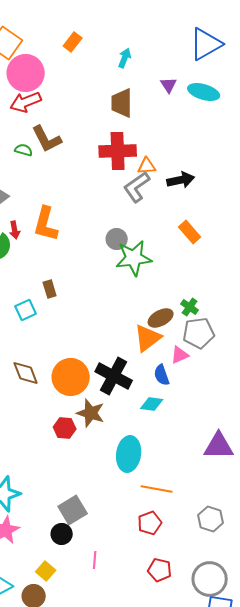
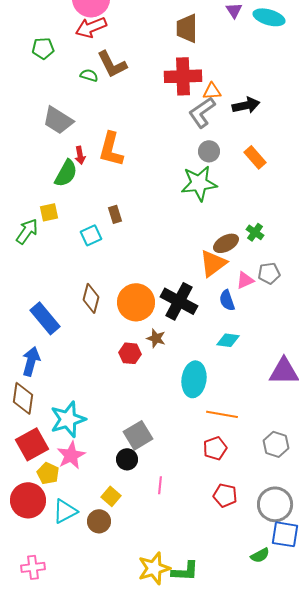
gray circle: (117, 239) -> (209, 151), moved
gray pentagon: (199, 333) -> (269, 273), moved, size x0.7
brown diamond: (26, 373) -> (91, 298), turned 36
cyan diamond: (152, 404) -> (228, 340), moved
brown star: (91, 413) -> (156, 338), size x0.7

